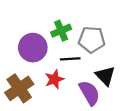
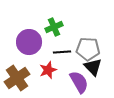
gray pentagon: (92, 40) -> (88, 49), moved

